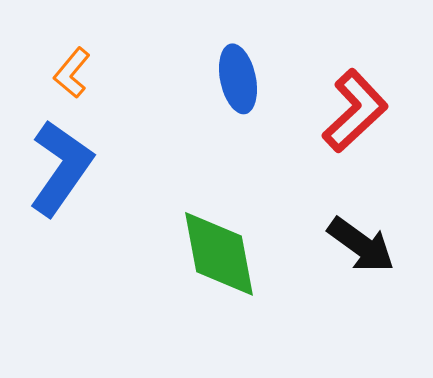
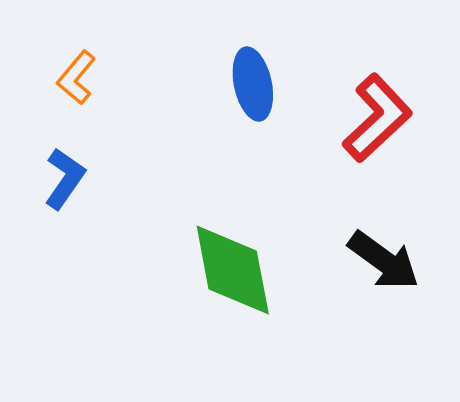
blue L-shape: (61, 168) -> (65, 179), size x0.6

